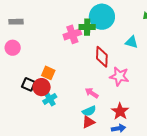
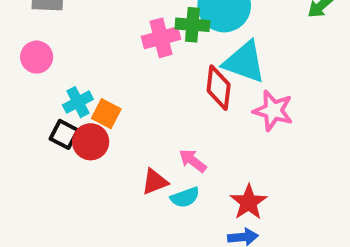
cyan triangle: (132, 42) -> (244, 62), moved, size x1.6
pink star: (119, 76) -> (273, 111), moved
cyan cross: (50, 99) -> (78, 102), moved
red triangle: (88, 122) -> (155, 182), moved

